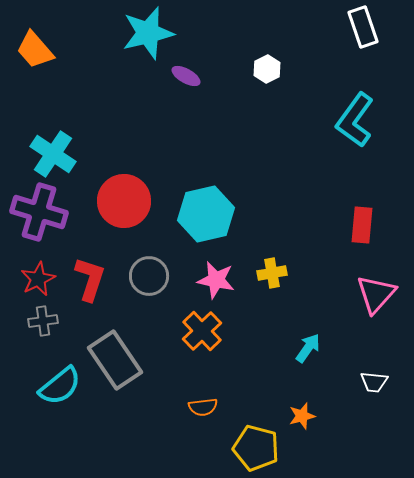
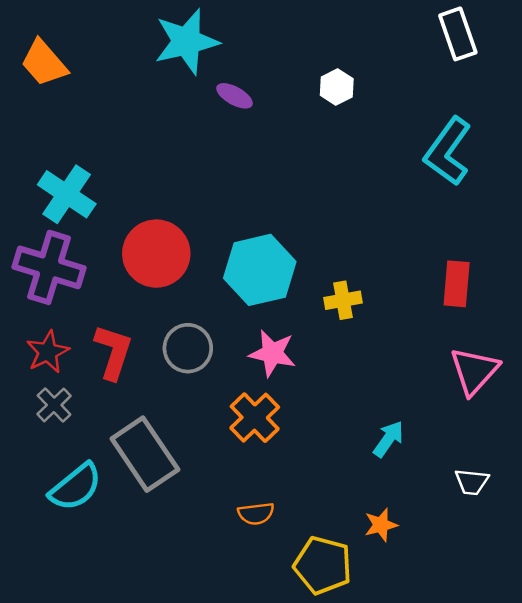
yellow cross: (272, 273) -> (343, 300), moved
gray cross: (43, 321) -> (54, 405), turned -36

